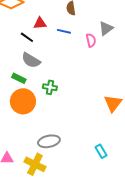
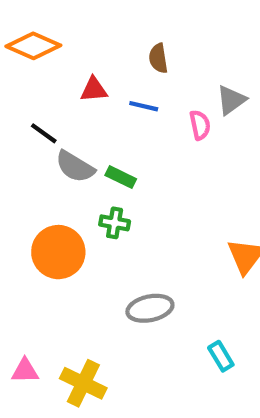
black line: (27, 37) -> (44, 133), moved
green rectangle: (19, 78) -> (121, 177), moved
gray ellipse: (49, 141) -> (150, 308), moved

